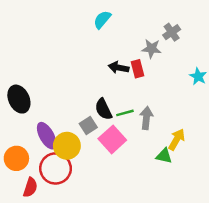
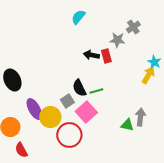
gray arrow: (146, 118) -> (140, 117), moved
yellow arrow: (177, 139) -> (148, 75), moved
red circle: (56, 168) -> (69, 135), moved
red semicircle: (30, 187) -> (21, 150), turned 133

